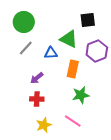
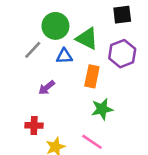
black square: (88, 20) -> (122, 15), moved
green circle: (24, 22) -> (55, 26), moved
red cross: (37, 99) -> (34, 125), moved

